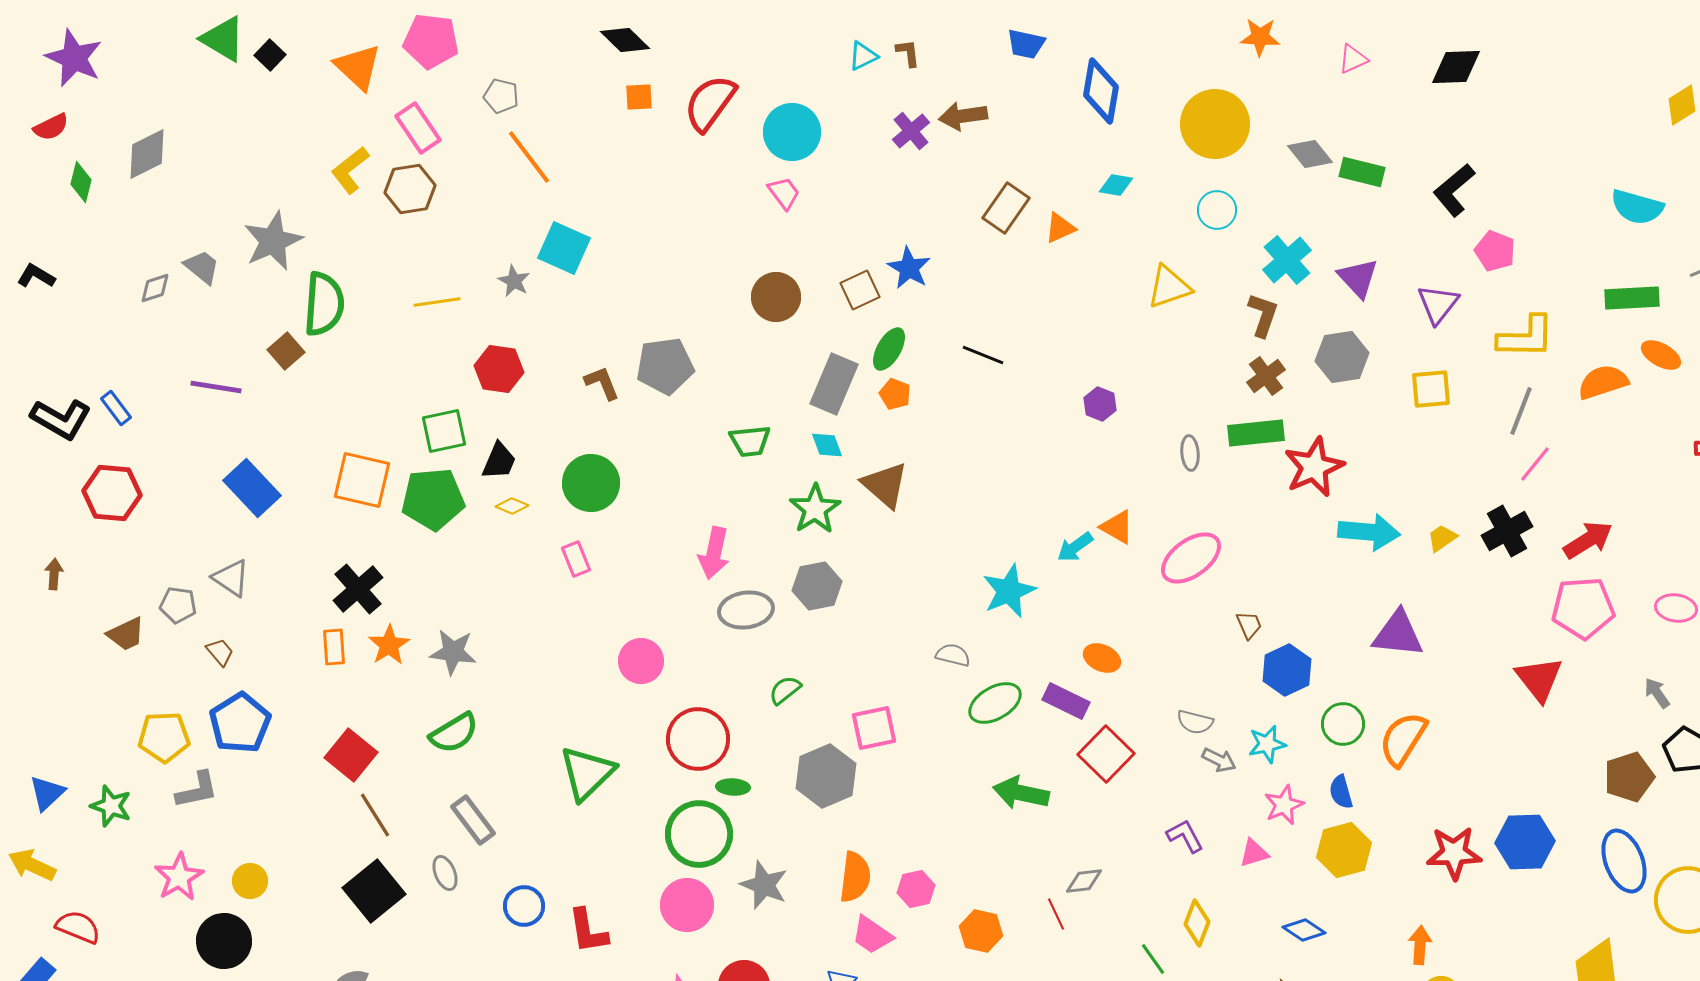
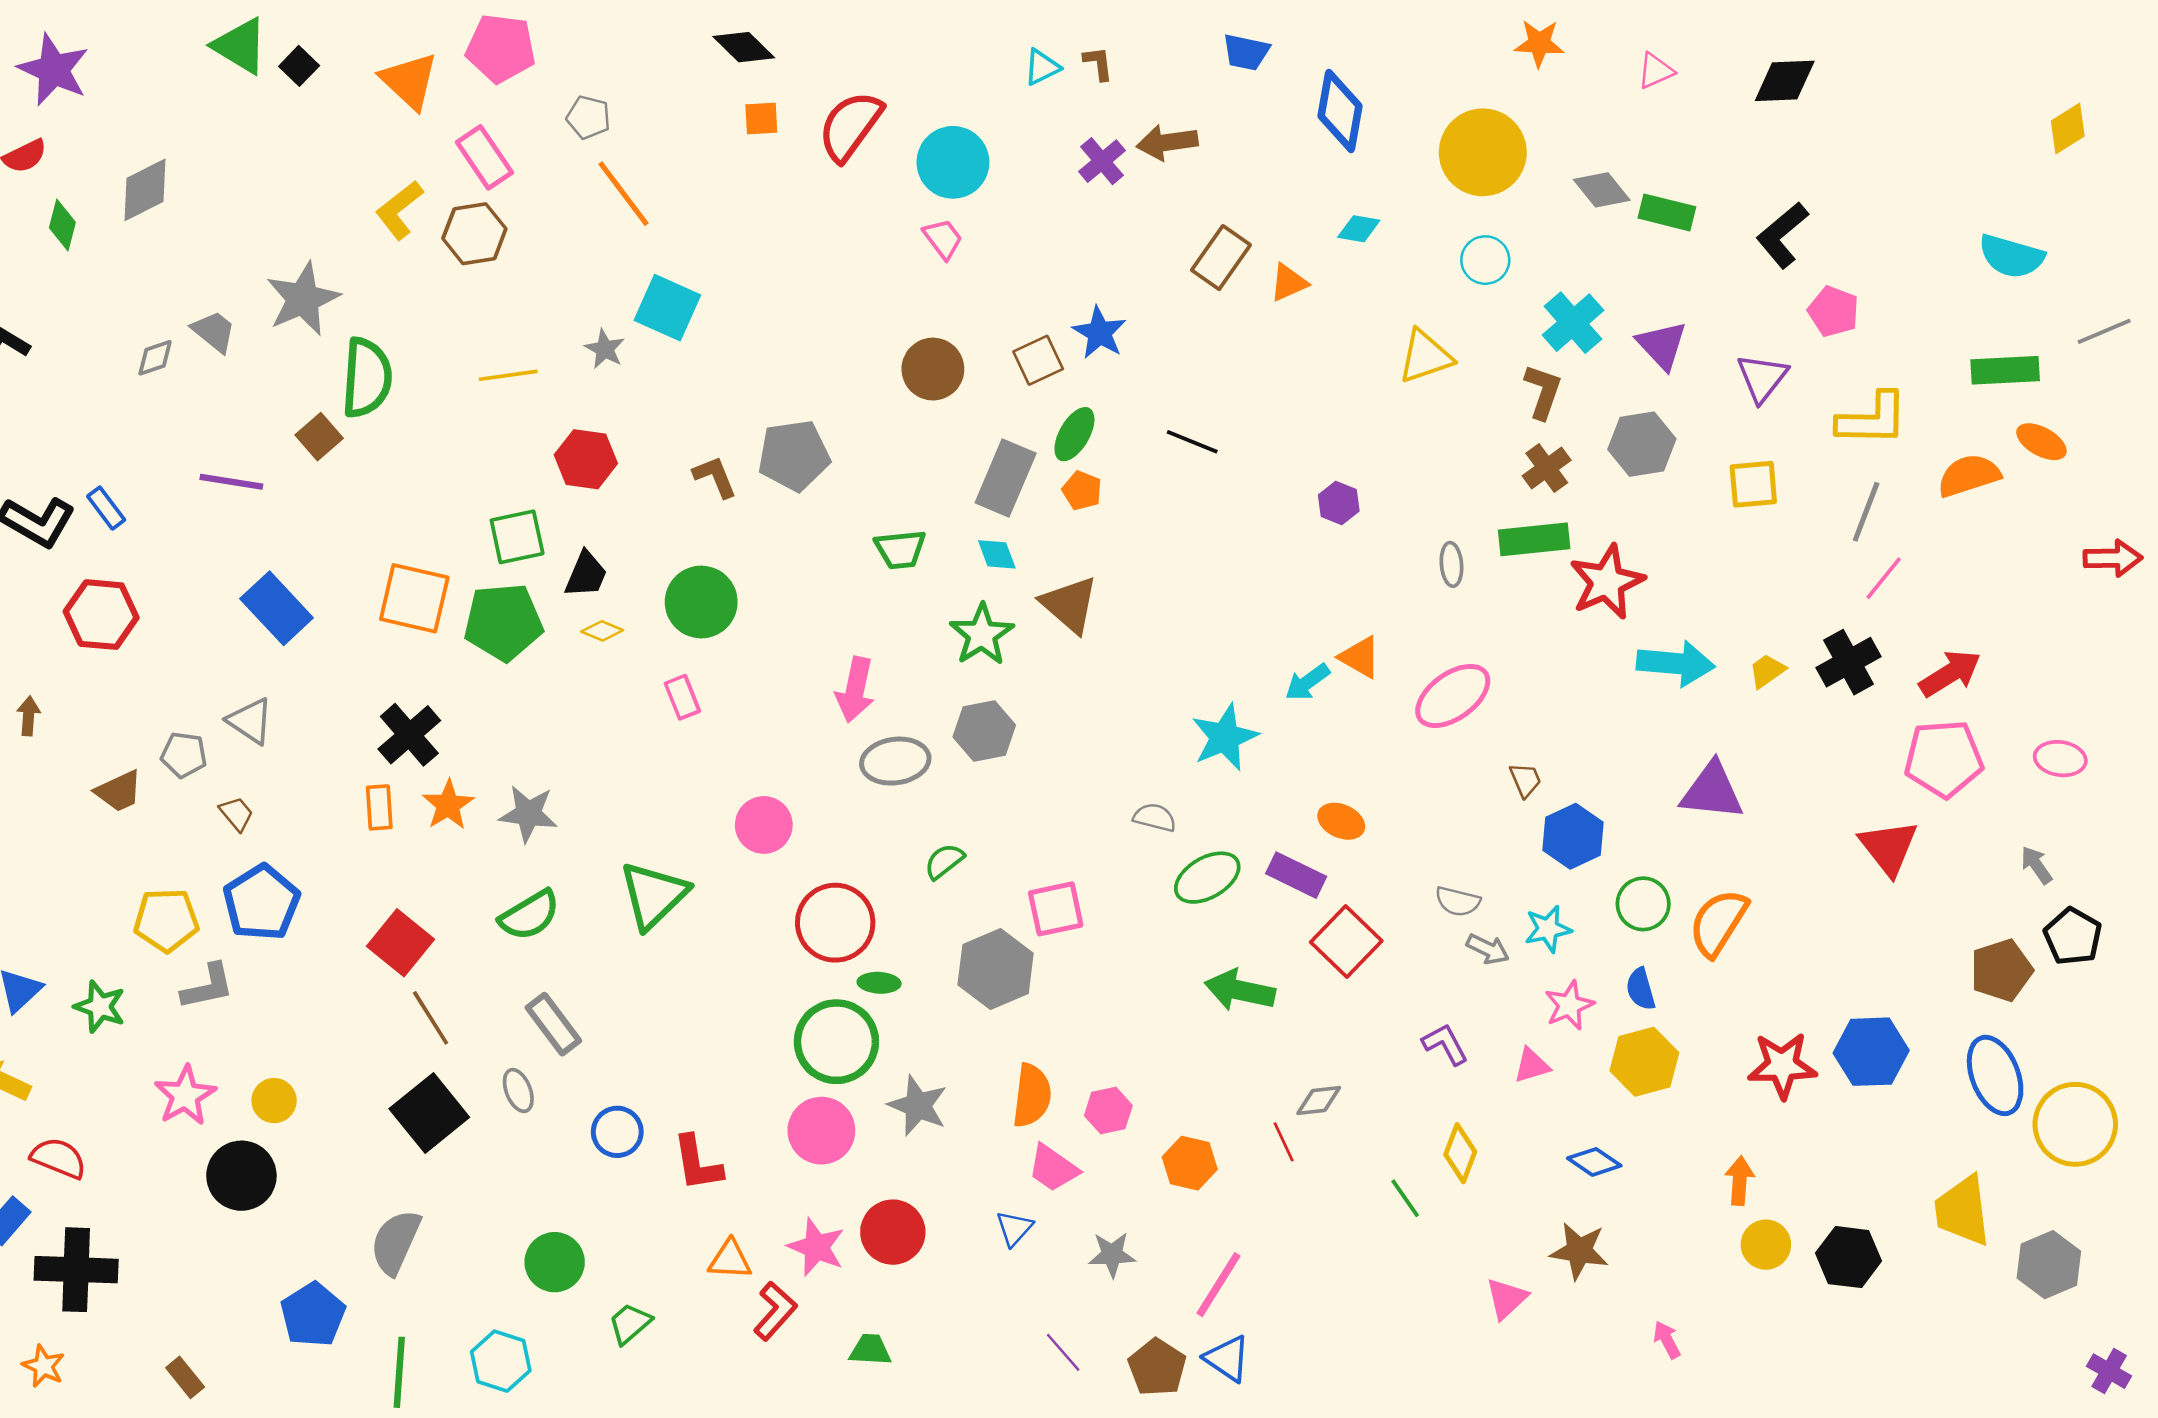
green triangle: (587, 773) -> (654, 895), moved

